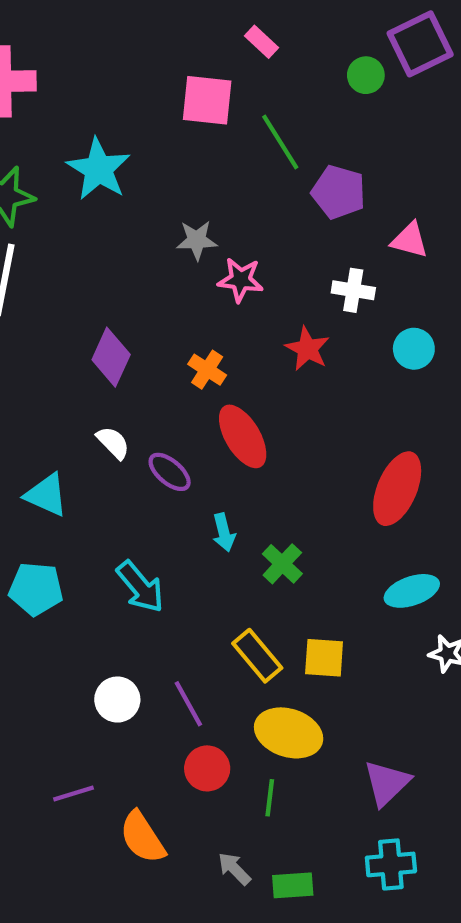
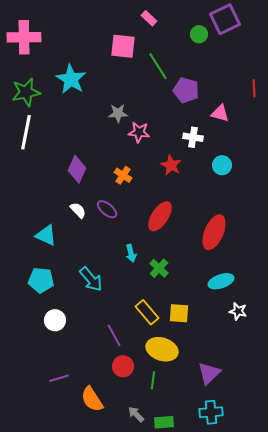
red ellipse: (243, 436) -> (160, 216), moved, turned 64
purple ellipse: (170, 472) -> (107, 209), moved
white circle: (117, 700) -> (55, 320), moved

